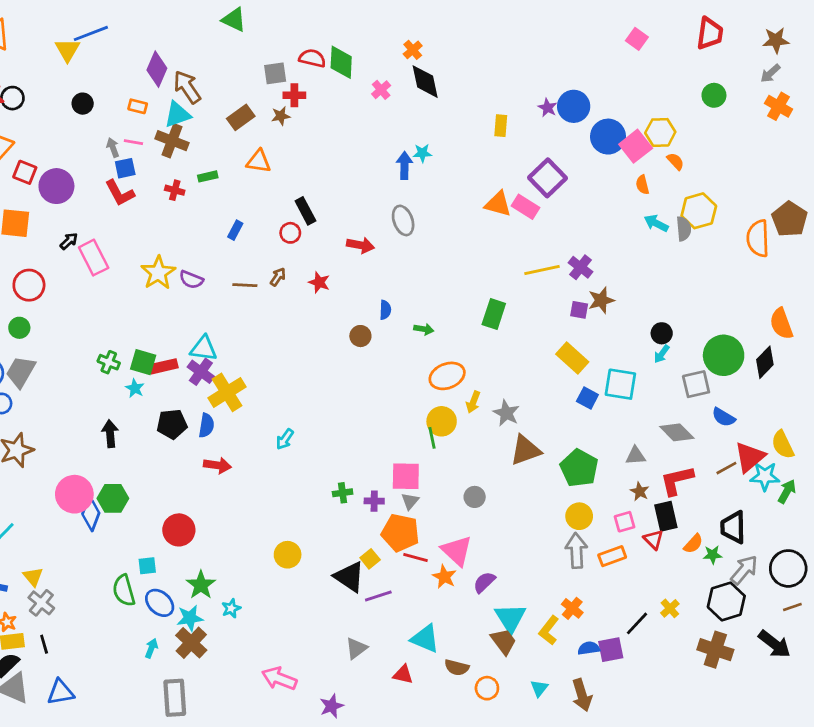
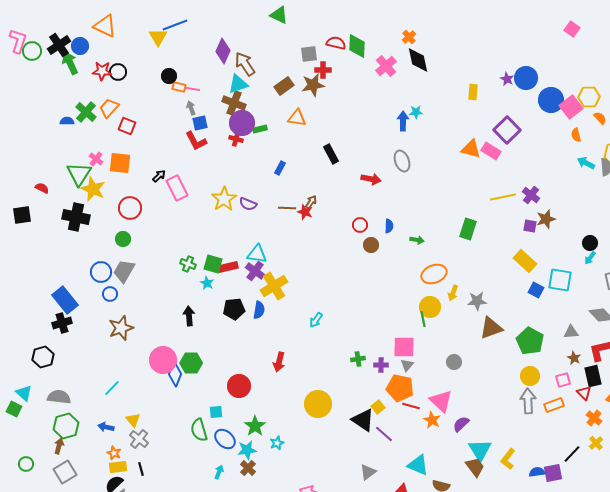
pink cross: (381, 90) -> (386, 66), size x1.5
orange rectangle: (138, 106) -> (179, 87), moved
brown star: (281, 116) -> (313, 85), size x1.6
pink line: (133, 142) -> (193, 89), moved
purple circle: (56, 186) -> (242, 123), moved
red circle: (290, 233) -> (360, 225), moved
red star: (319, 282) -> (305, 212), moved
gray star: (506, 413) -> (477, 301), turned -30
red arrow: (217, 465) -> (279, 362), moved, turned 96
yellow circle: (288, 555) -> (318, 404), size x1.4
purple line: (378, 596) -> (384, 434), turned 60
orange cross: (572, 608) -> (594, 418), moved
brown cross: (191, 643) -> (248, 468), size x0.7

